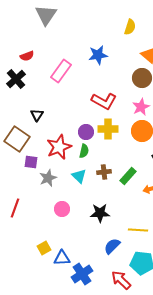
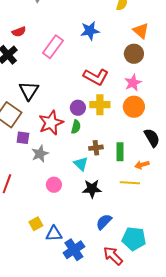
black triangle: (37, 115) -> (29, 91), size x1.5
cyan triangle: (79, 176) -> (81, 164), moved
green rectangle: (128, 176) -> (120, 152), turned -42
yellow line: (138, 230) -> (130, 183), moved

